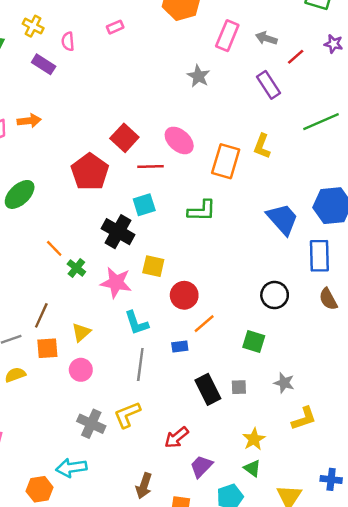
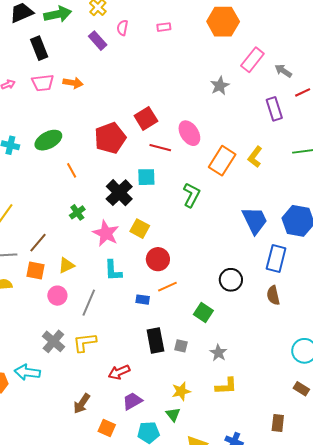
green L-shape: (202, 211) -> (191, 195), turned -80
orange line: (54, 248) -> (72, 170), moved
gray line: (140, 365) -> (89, 303), moved

